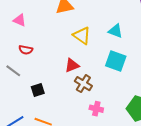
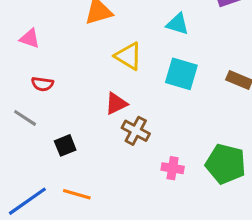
cyan triangle: (116, 31) -> (178, 24), moved
cyan square: (116, 61) -> (181, 74), moved
pink cross: (96, 109) -> (173, 168), moved

